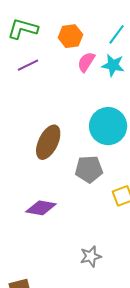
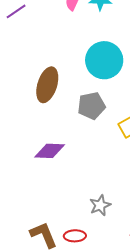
gray star: (91, 256) -> (100, 205), moved

